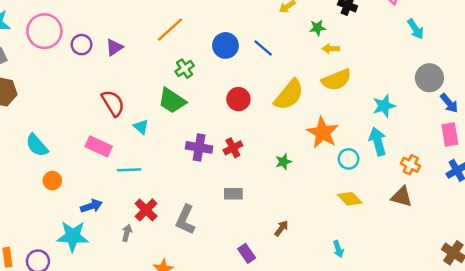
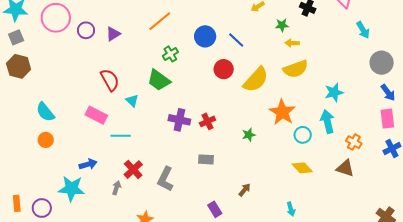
gray circle: (429, 78) -> (382, 63), moved
red circle: (238, 99) -> (224, 69), moved
orange circle: (52, 181) -> (46, 140), moved

